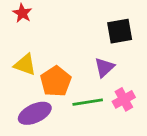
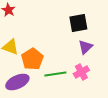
purple triangle: (104, 67) -> (85, 47), moved

